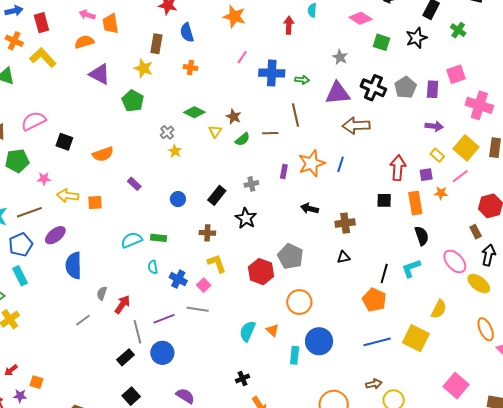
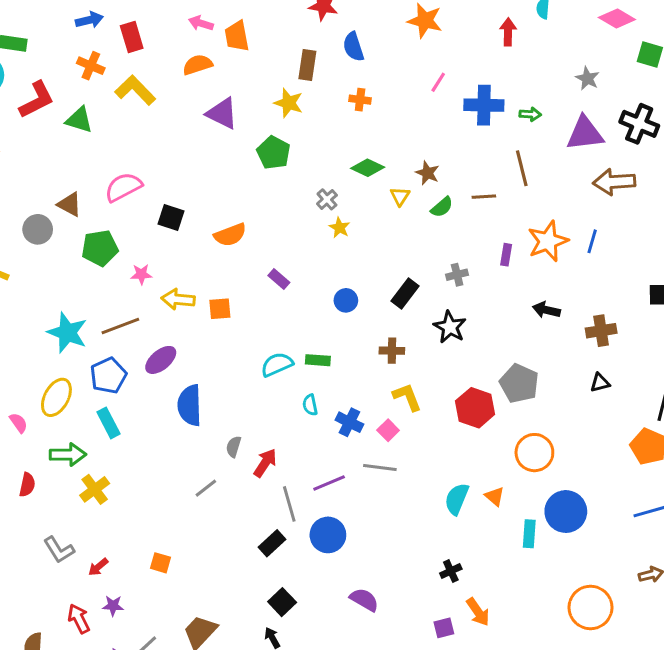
orange square: (36, 382) -> (160, 563), moved

